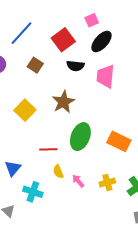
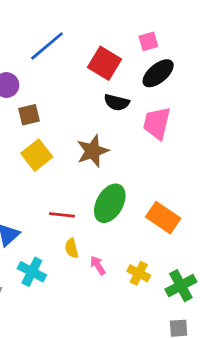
red square: (63, 40) -> (104, 63), turned -30
brown square: (35, 65) -> (29, 115), moved, turned 35
yellow cross: (107, 182) -> (139, 273), turned 35

